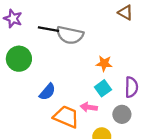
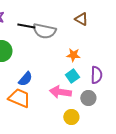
brown triangle: (125, 13) -> (81, 19), moved
pink arrow: (89, 107) -> (60, 92), size x1.5
orange trapezoid: (66, 117) -> (19, 98), moved

